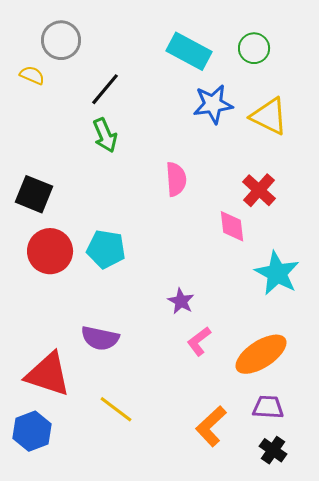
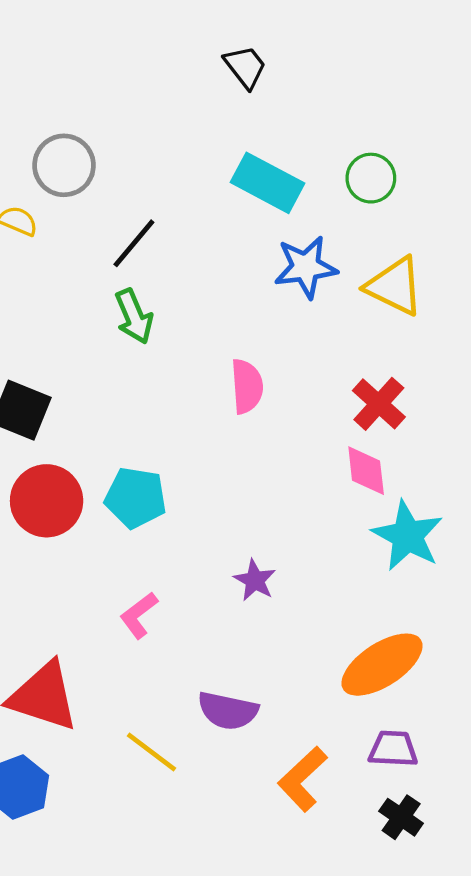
pink diamond: (232, 226) -> (366, 471), moved
purple semicircle: (100, 338) -> (228, 711), moved
pink L-shape: (199, 341) -> (139, 615), moved

